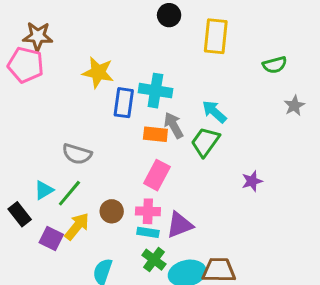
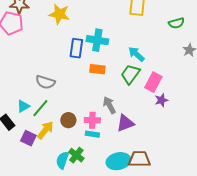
yellow star: (98, 72) -> (59, 14), moved
gray arrow: (174, 125) -> (109, 105), moved
pink rectangle: (157, 175) -> (153, 82), moved
purple triangle: (180, 225) -> (125, 123), moved
green cross: (154, 260) -> (76, 155), moved

